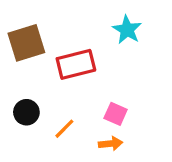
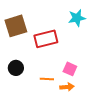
cyan star: (127, 30) -> (77, 18), turned 30
orange line: (64, 129) -> (47, 79), moved, turned 48

